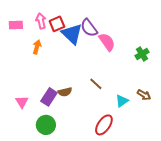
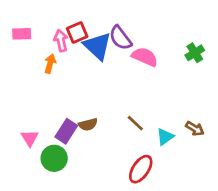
pink arrow: (41, 21) -> (61, 41), moved
pink semicircle: (107, 42) -> (145, 57), turned -30
green cross: (142, 54) -> (195, 53), moved
brown line: (96, 84) -> (135, 123), moved
green circle: (46, 125) -> (54, 158), moved

